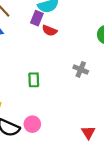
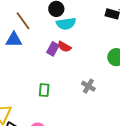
purple rectangle: (37, 18) -> (53, 49), moved

